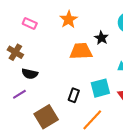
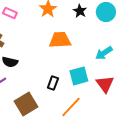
black star: (101, 38) -> (80, 11), moved

